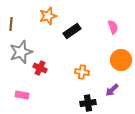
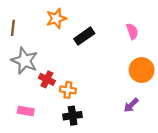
gray star: (21, 52) -> (25, 61), turned -30
orange cross: (82, 72) -> (68, 90), moved
black cross: (88, 103) -> (73, 116), moved

